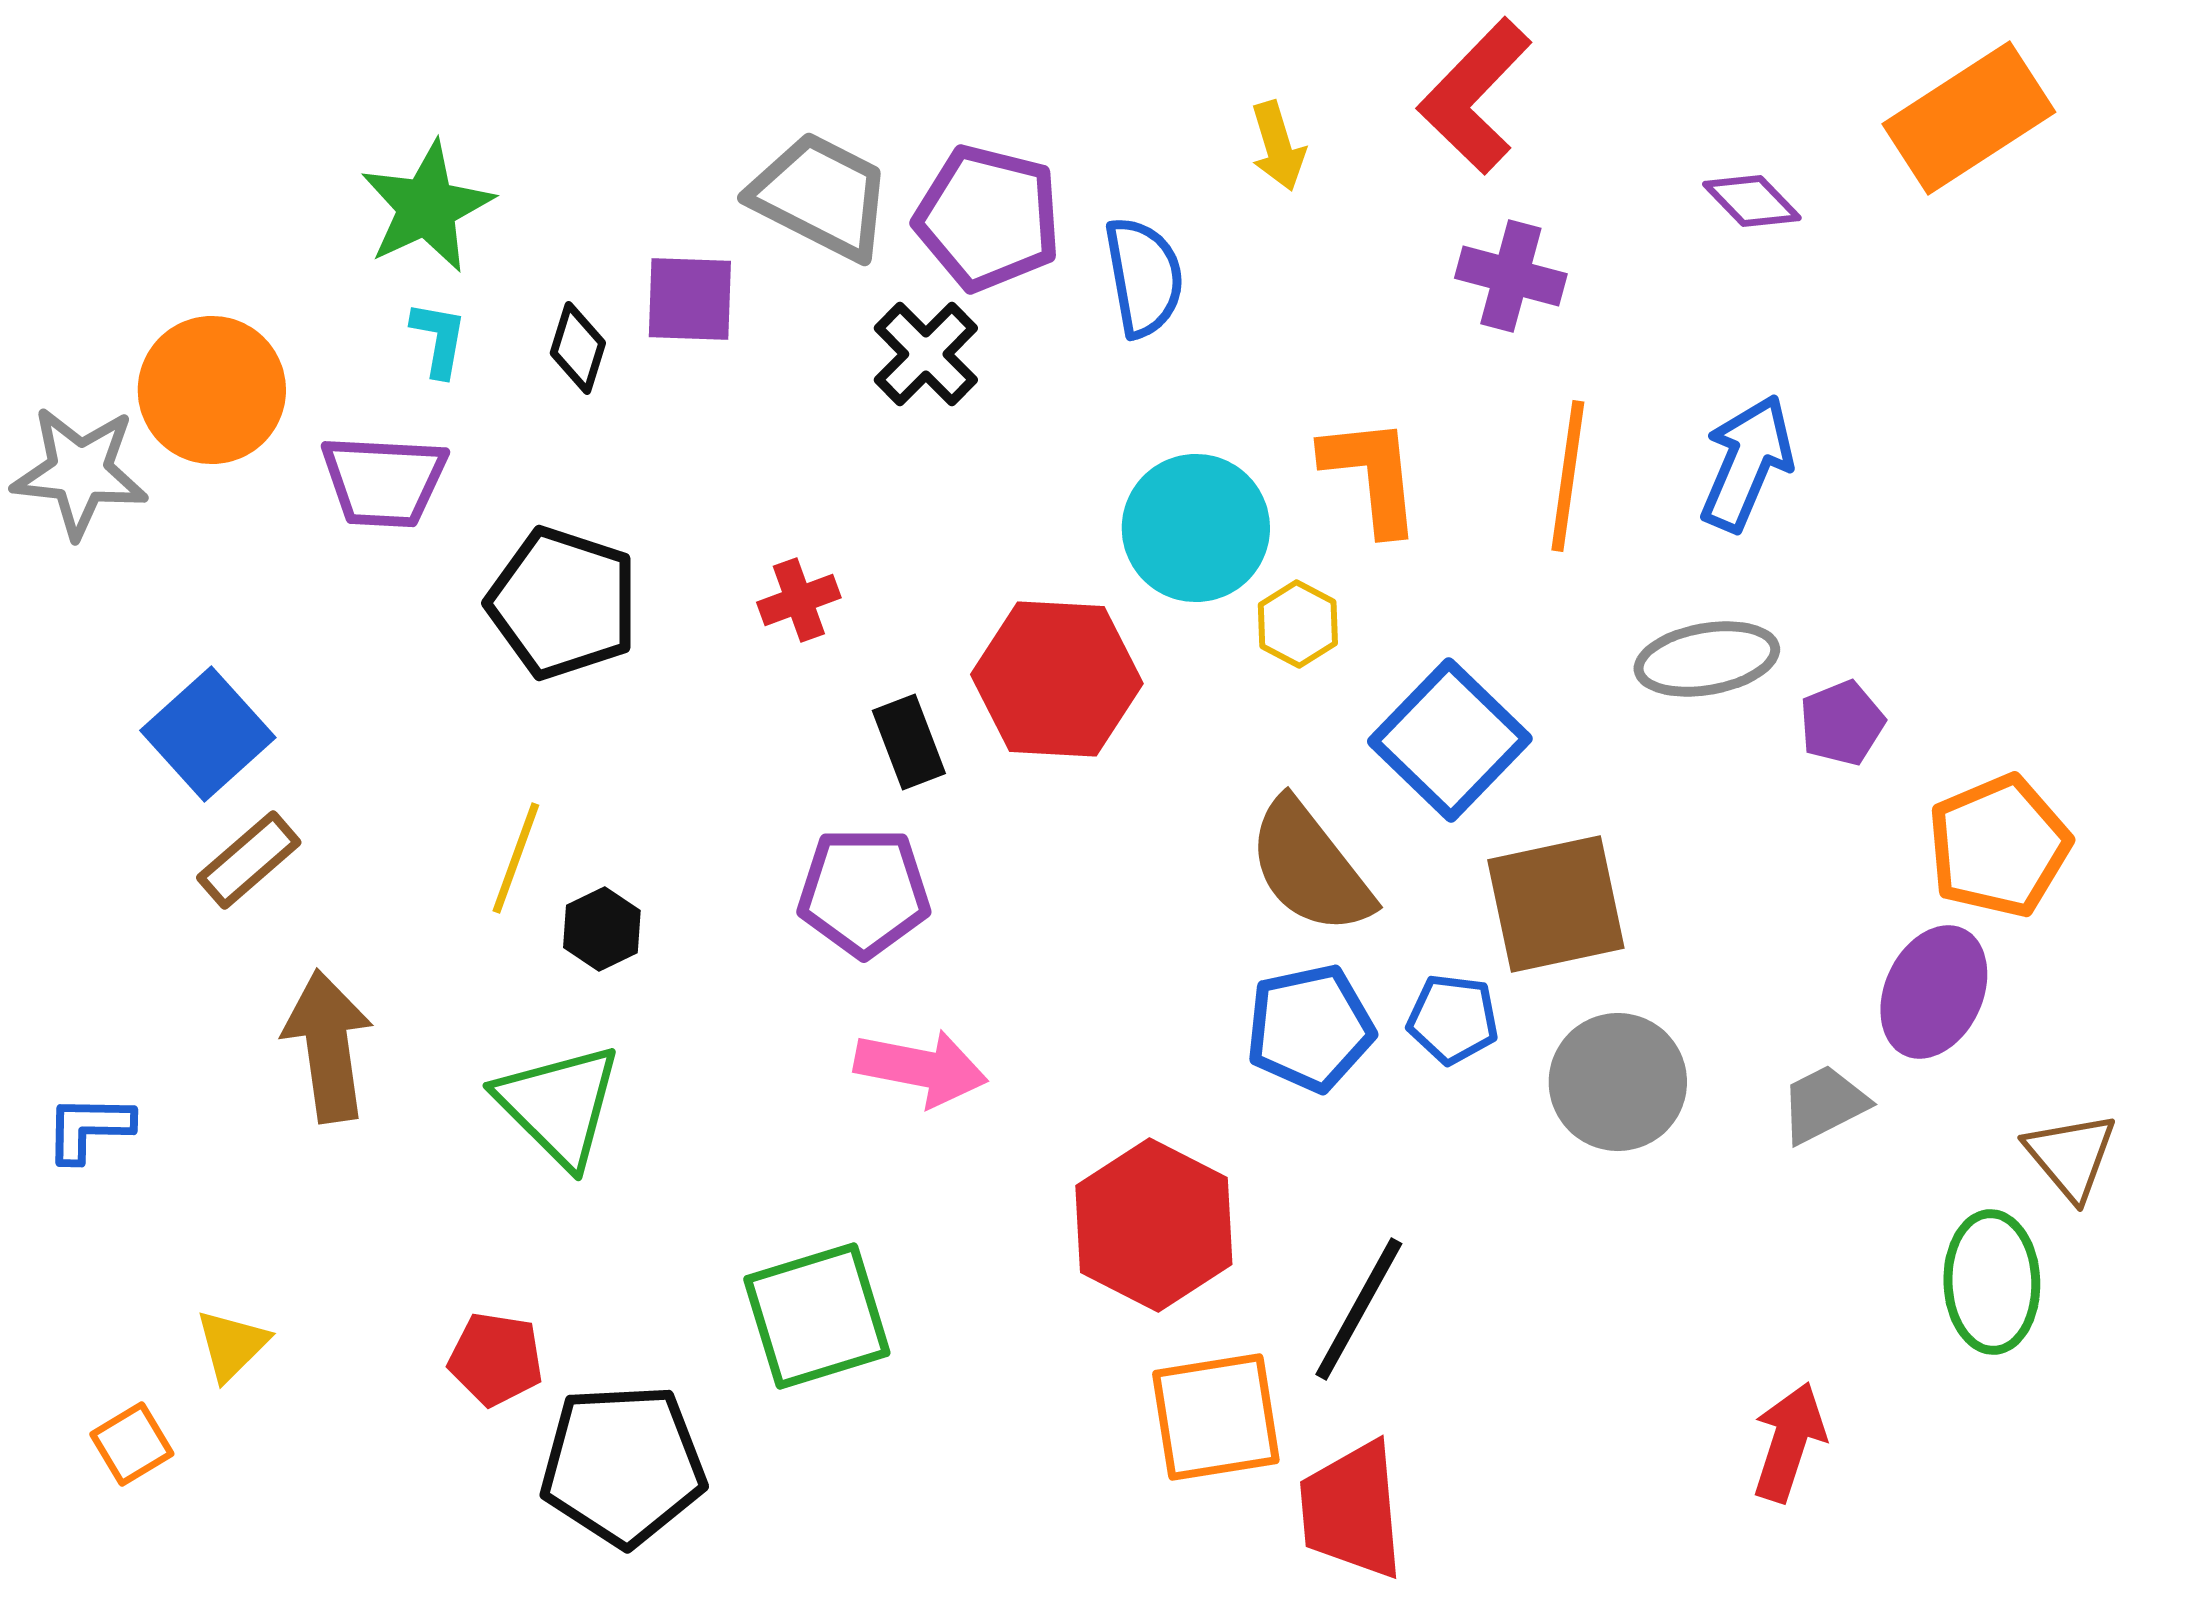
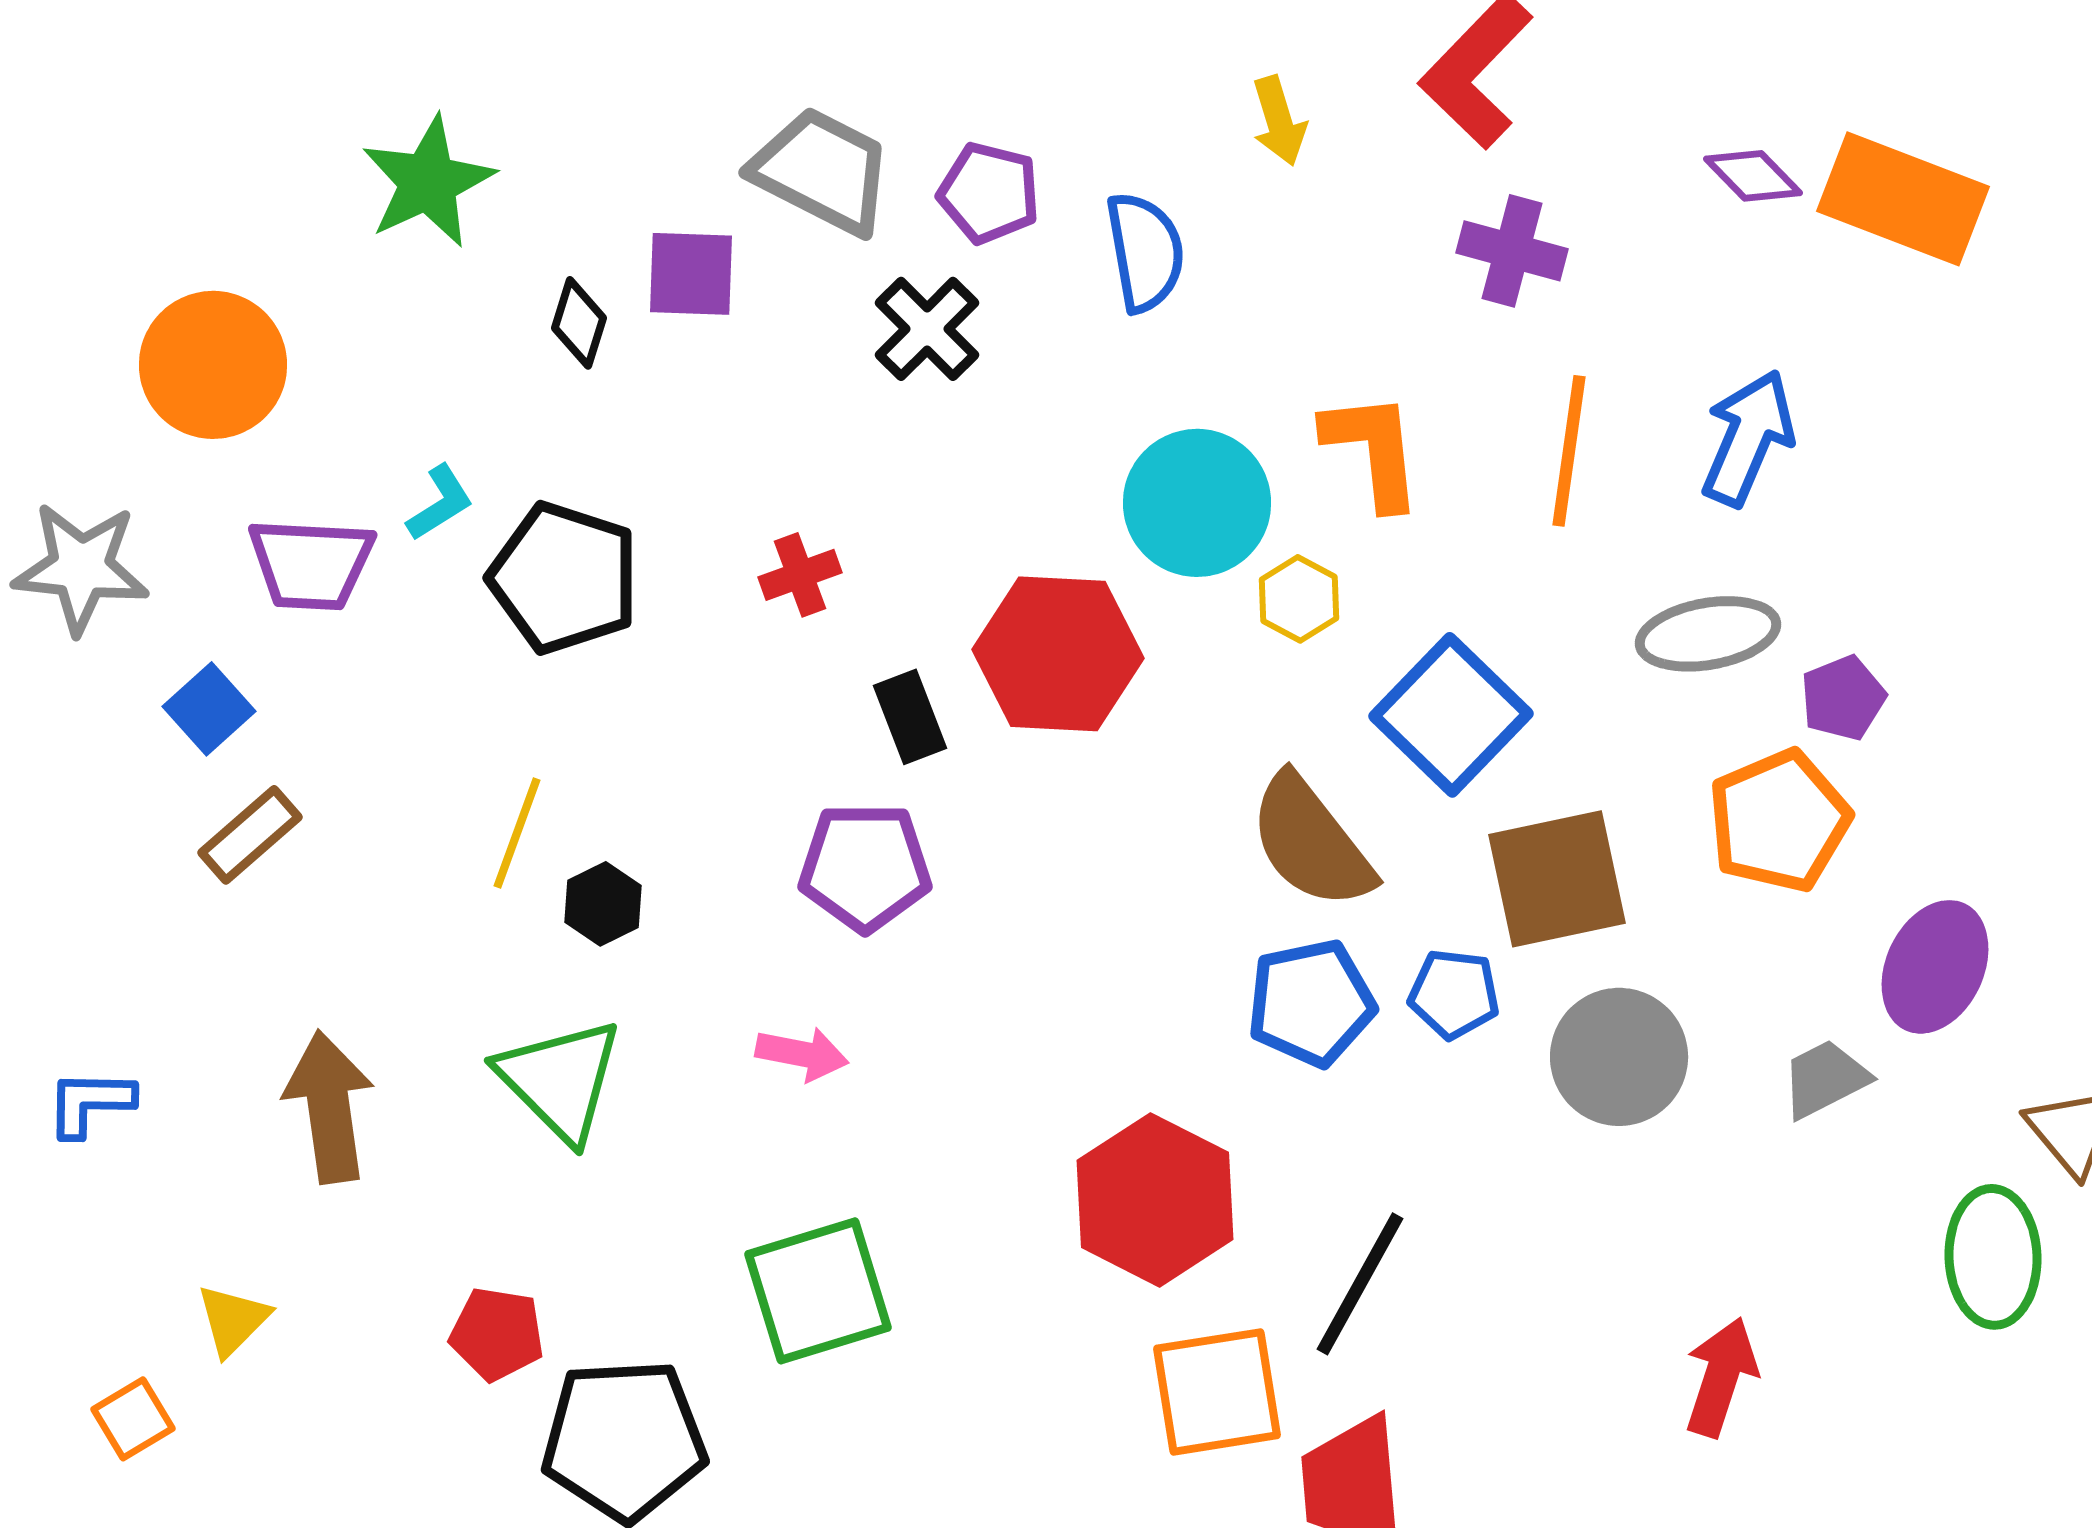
orange rectangle: (1969, 118) -> (1903, 199), moved, turned 54
purple pentagon: (988, 218) -> (989, 193), size x0.7
cyan L-shape: (439, 339) -> (440, 503), moved, turned 48
gray star: (80, 472) -> (81, 568), moved
purple trapezoid: (384, 481) -> (311, 564), moved
blue square: (208, 734) -> (209, 709), size x0.7
orange pentagon: (1999, 846) -> (1779, 821), moved
brown arrow: (328, 1046) -> (329, 1107), moved
pink arrow: (921, 1068) -> (802, 1054), moved, size x0.7
red arrow: (1789, 1442) -> (1721, 1377), moved

